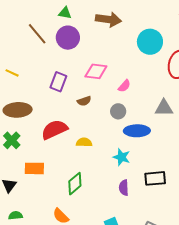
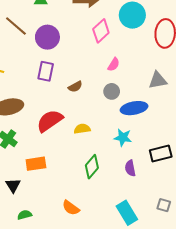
purple circle: (68, 38) -> (47, 37), moved
pink diamond: (96, 71) -> (101, 31), moved, turned -40
green diamond: (75, 184) -> (92, 167), moved

